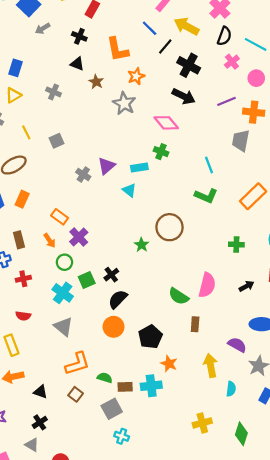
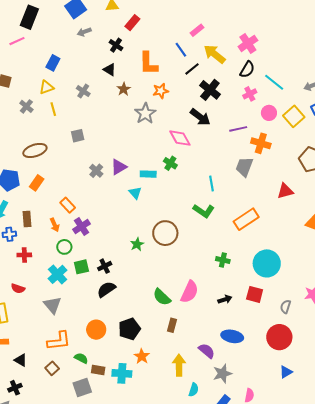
yellow line: (26, 132) -> (53, 109), moved
orange circle: (114, 327) -> (96, 330), moved

